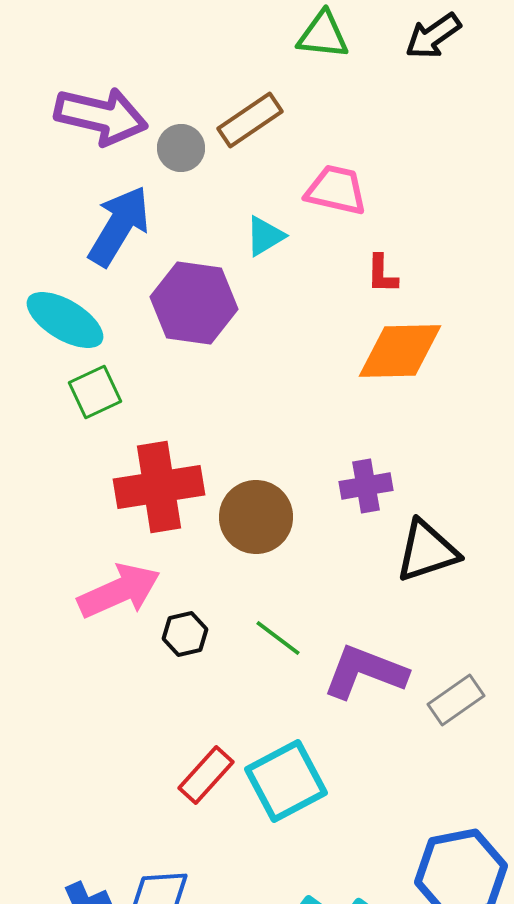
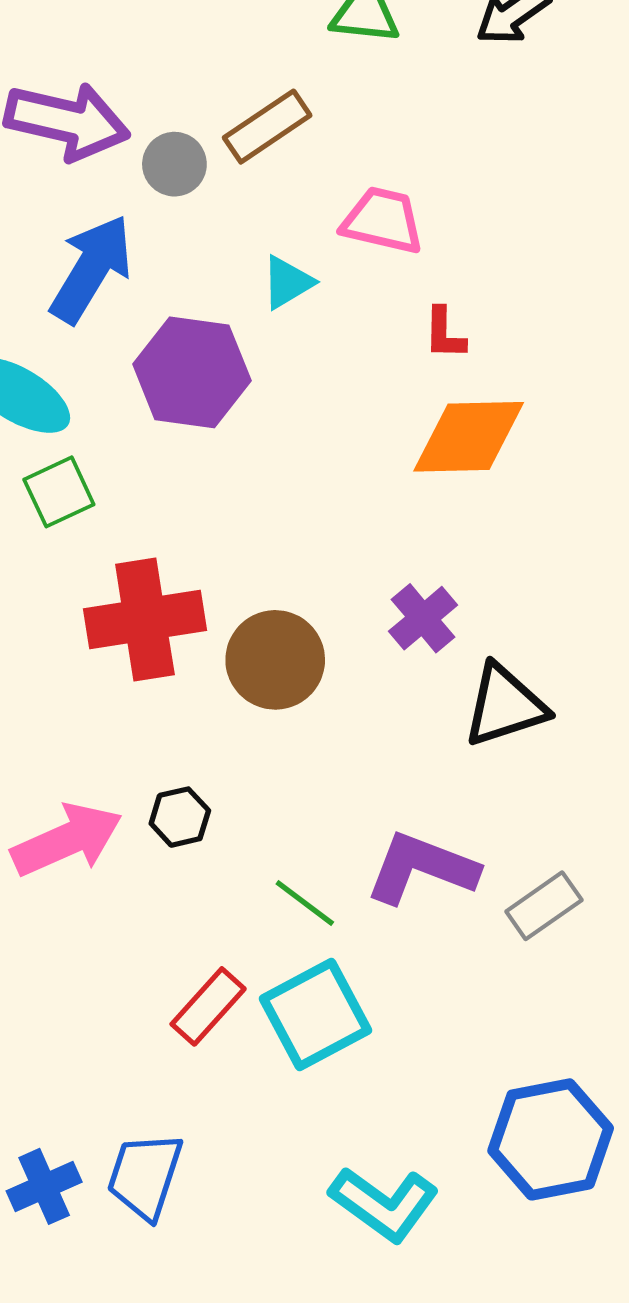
purple cross: (366, 486) -> (423, 618), turned -30
pink arrow: (119, 591) -> (67, 840), moved
green line: (278, 638) -> (305, 903), moved

